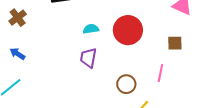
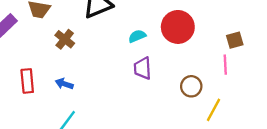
brown cross: (18, 18) -> (65, 39), moved
brown square: (175, 43) -> (235, 40), moved

